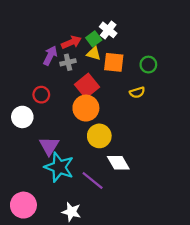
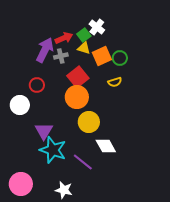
purple arrow: (50, 56) -> (45, 50), size x1.4
orange square: (114, 62) -> (102, 56), turned -30
green circle: (148, 65) -> (120, 58), moved
yellow semicircle: (137, 92) -> (115, 82), moved

